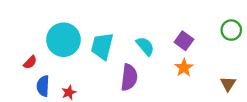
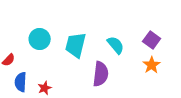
cyan circle: (63, 40) -> (40, 39), size x0.7

